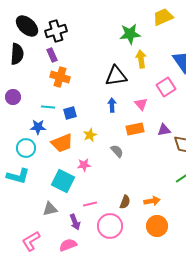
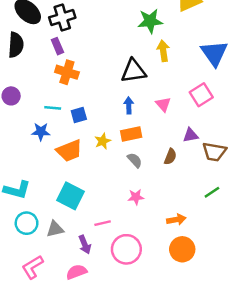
pink square: (166, 87) -> (201, 95), moved
orange rectangle: (135, 129) -> (131, 134), moved
cyan circle: (26, 148) -> (27, 223), moved
pink star: (84, 165) -> (136, 197), moved
brown semicircle: (125, 202) -> (170, 157), moved

